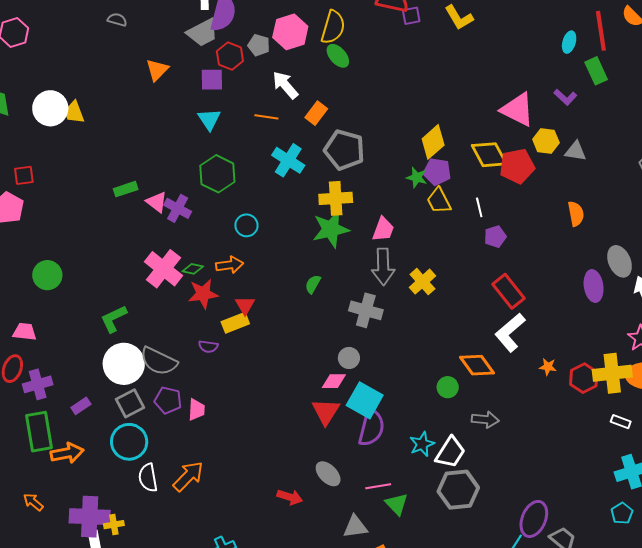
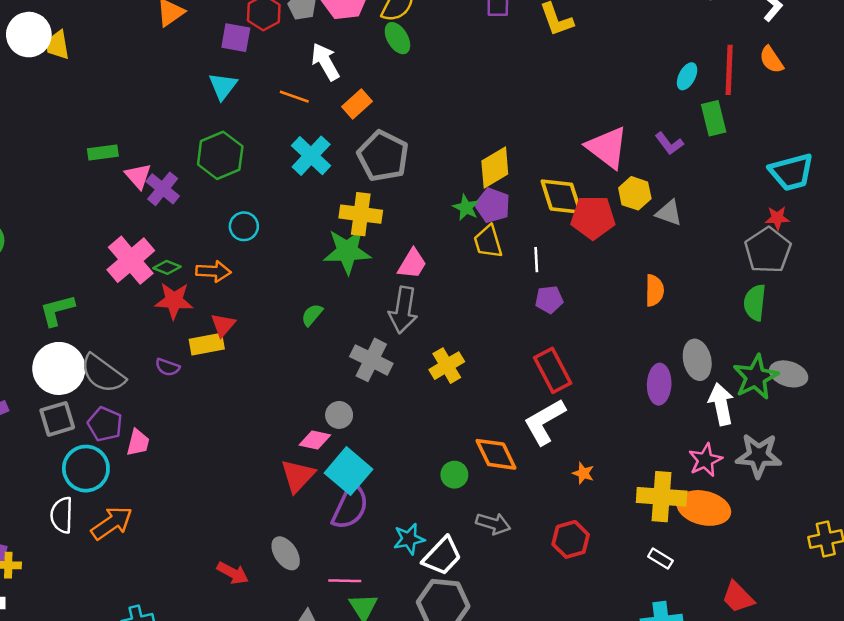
yellow cross: (422, 282) -> (447, 366), moved
red hexagon: (584, 378) -> (571, 539), moved
cyan circle: (129, 442) -> (86, 469), moved

